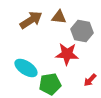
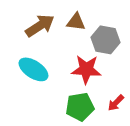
cyan ellipse: (26, 68) -> (33, 69), moved
green pentagon: (50, 84) -> (80, 107), moved

